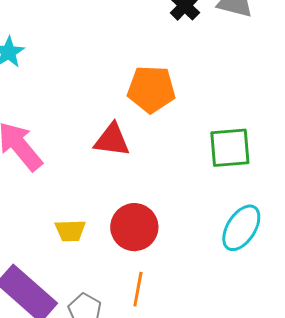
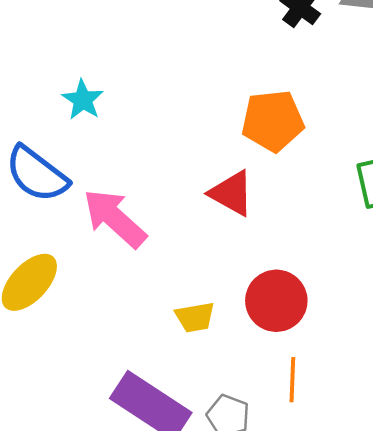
red triangle: (112, 140) -> (232, 193), turned 30

